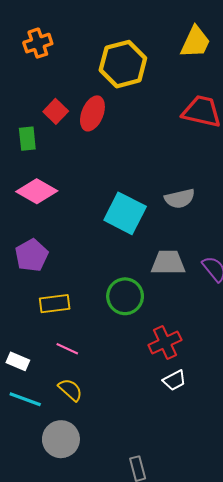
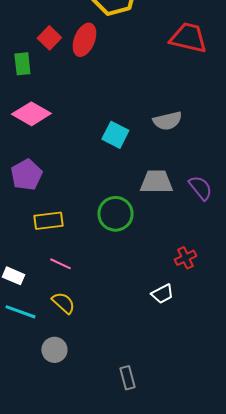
cyan square: (125, 213) -> (115, 135), size x0.7
red cross: (165, 342) -> (185, 258), moved, size x0.7
gray circle: (61, 439) -> (54, 350), size x0.7

